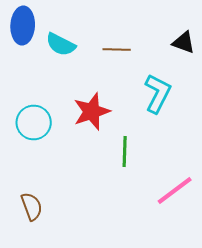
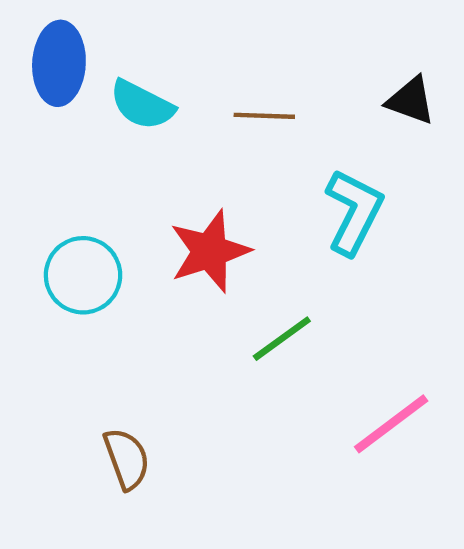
green line: (125, 152) -> (282, 339), turned 52
brown semicircle: (32, 206) -> (127, 459), moved

